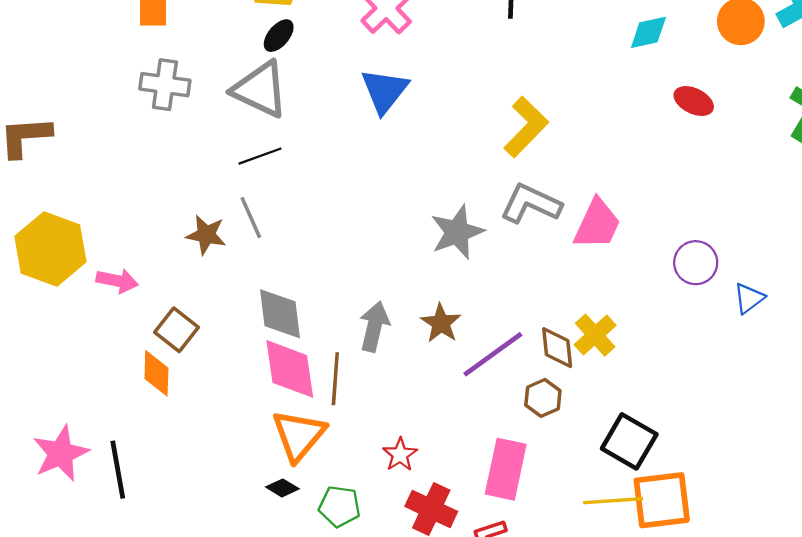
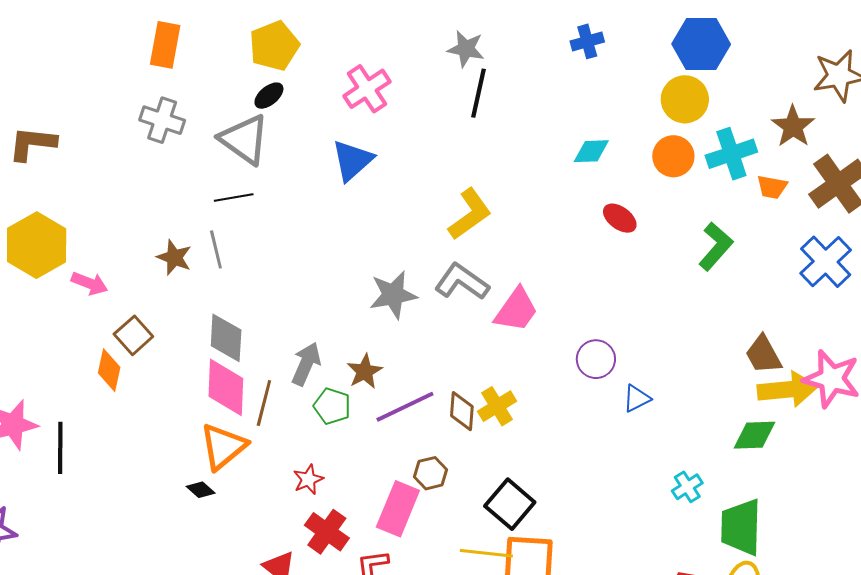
brown hexagon: (543, 398) -> (430, 473), moved
green pentagon: (340, 506) -> (332, 406), moved

